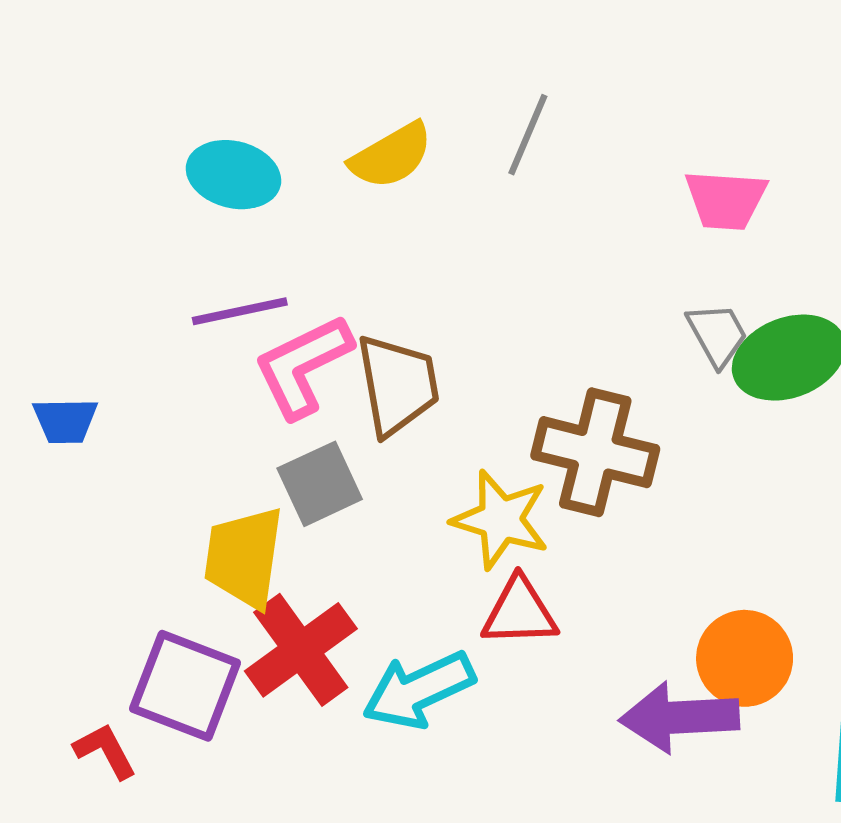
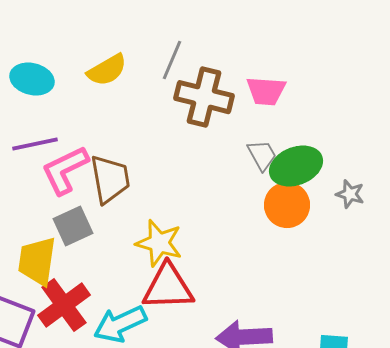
brown cross: (595, 452) -> (204, 97), moved
red triangle: (520, 612) -> (168, 287), size x1.4
orange circle: (745, 658) -> (287, 205), moved

